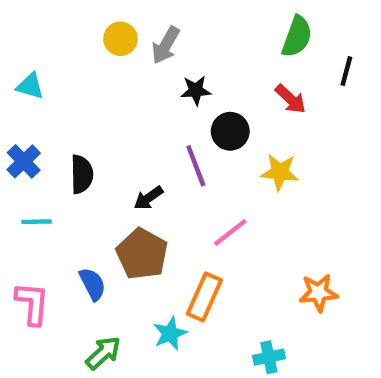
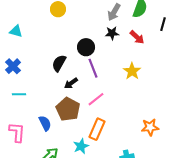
gray arrow: (166, 45) -> (114, 12), moved
black star: (196, 90) -> (112, 33), moved
black circle: (230, 131) -> (86, 47), moved
yellow star: (280, 172) -> (132, 71), turned 30
black semicircle: (82, 174) -> (59, 63), moved, turned -150
pink line: (230, 232) -> (96, 99), moved

